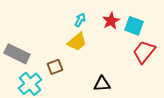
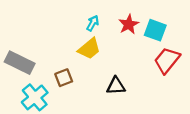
black triangle: (102, 84) -> (116, 86), moved

